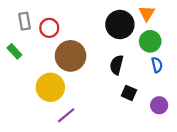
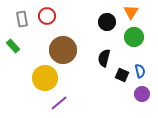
black circle: (120, 25) -> (107, 22), size x0.7
red circle: (49, 28) -> (47, 16), moved
blue semicircle: (157, 65) -> (140, 71), moved
black square: (129, 93) -> (122, 75), moved

